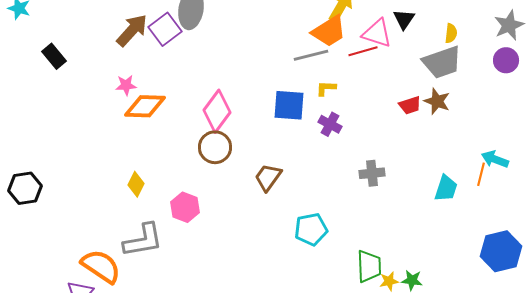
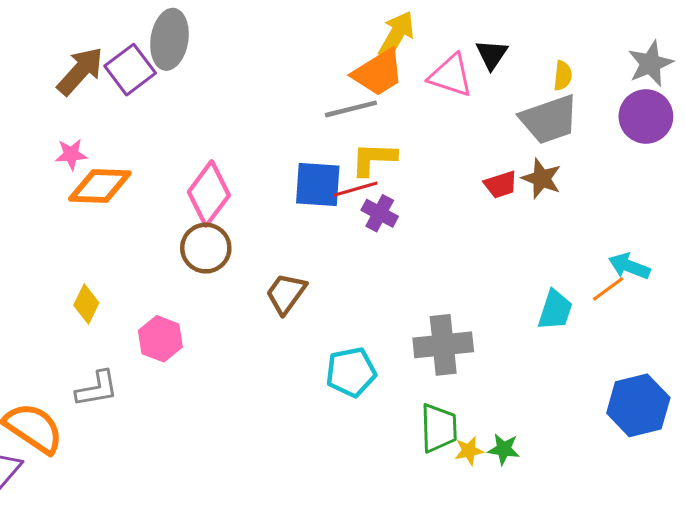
red line: (363, 51) -> (356, 189), moved
purple circle: (506, 60) -> (646, 116), size x1.4
yellow L-shape: (326, 88) -> (374, 159), size x1.5
gray cross: (372, 173) -> (443, 345), moved, size x1.5
orange line: (481, 174) -> (608, 289), turned 40
gray L-shape: (143, 240) -> (97, 389), size x0.7

